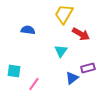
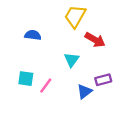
cyan square: (14, 71) -> (26, 79), moved
pink line: (34, 84) -> (46, 86), moved

